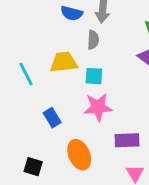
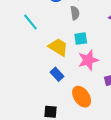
yellow trapezoid: (64, 62) -> (58, 47), moved, turned 50
cyan line: (26, 74) -> (30, 22), moved

